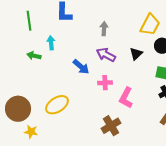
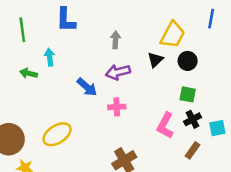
black triangle: (136, 54) -> (155, 60), moved
purple arrow: (106, 55) -> (118, 72), turned -42
pink L-shape: (126, 98) -> (165, 126), moved

